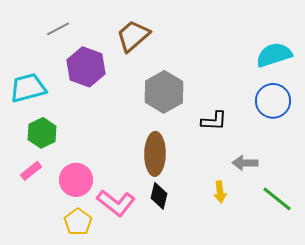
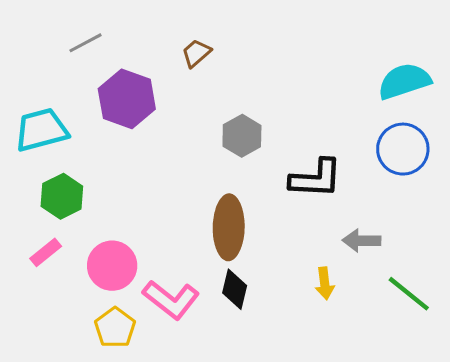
brown trapezoid: (133, 36) -> (196, 53), size x0.6
gray hexagon: (164, 92) -> (242, 136), size x0.7
black L-shape: (214, 121) -> (316, 179), size x1.4

